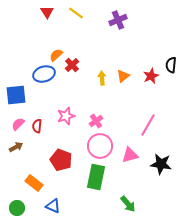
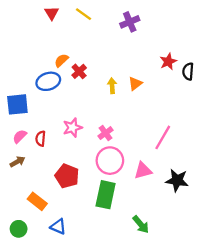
red star: (151, 76) -> (168, 62), moved

